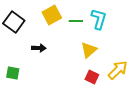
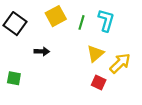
green line: (76, 21) -> (81, 22), turned -72
yellow arrow: (118, 70) -> (120, 63), moved

